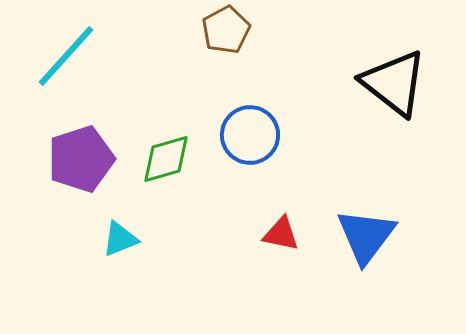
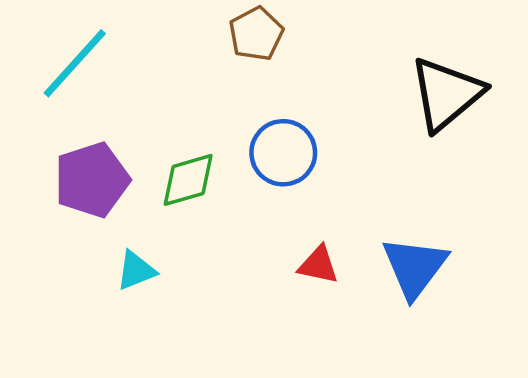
black triangle: (394, 83) -> (446, 94), turned 42

